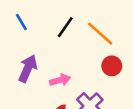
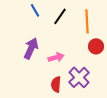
blue line: (21, 22) -> (35, 10), moved
orange line: (100, 34) -> (87, 21), turned 45

